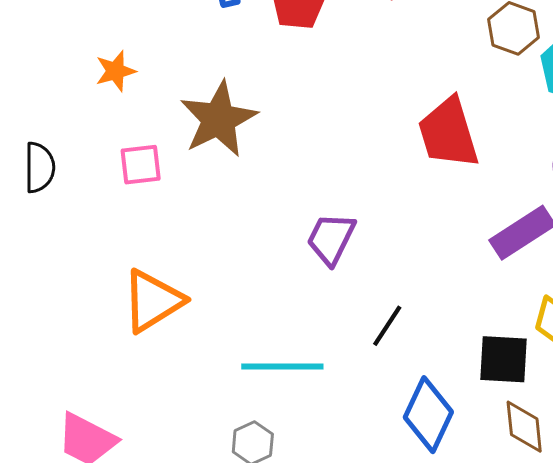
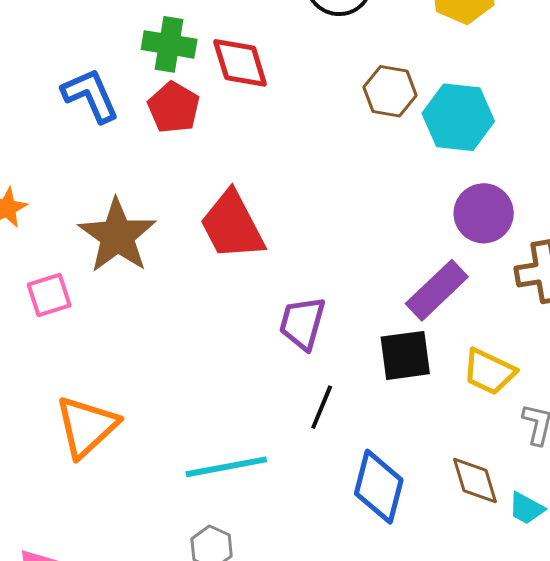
red trapezoid: (448, 133) -> (232, 225), moved
purple trapezoid: (331, 239) -> (302, 323), moved
black square: (504, 359) -> (405, 355), moved

